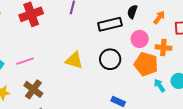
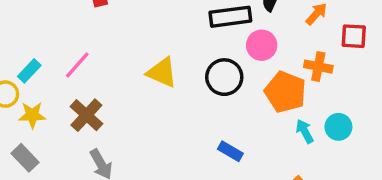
pink circle: (140, 39) -> (262, 45), moved
pink line: (25, 61) -> (77, 65), turned -36

